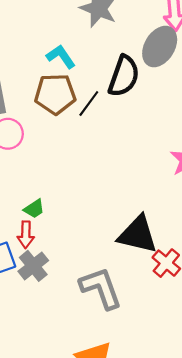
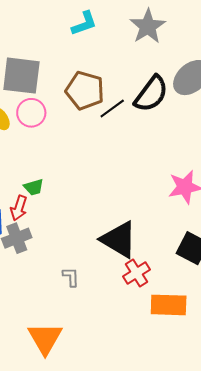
cyan L-shape: (61, 57) -> (84, 23), moved, turned 88
gray L-shape: (101, 288) -> (71, 277), size x0.5

